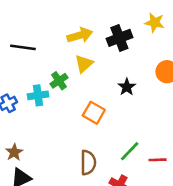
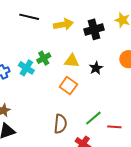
black line: (23, 47) -> (29, 17), moved
yellow triangle: (84, 64) -> (72, 61), moved, turned 42
cyan cross: (38, 95) -> (26, 68), turned 35

